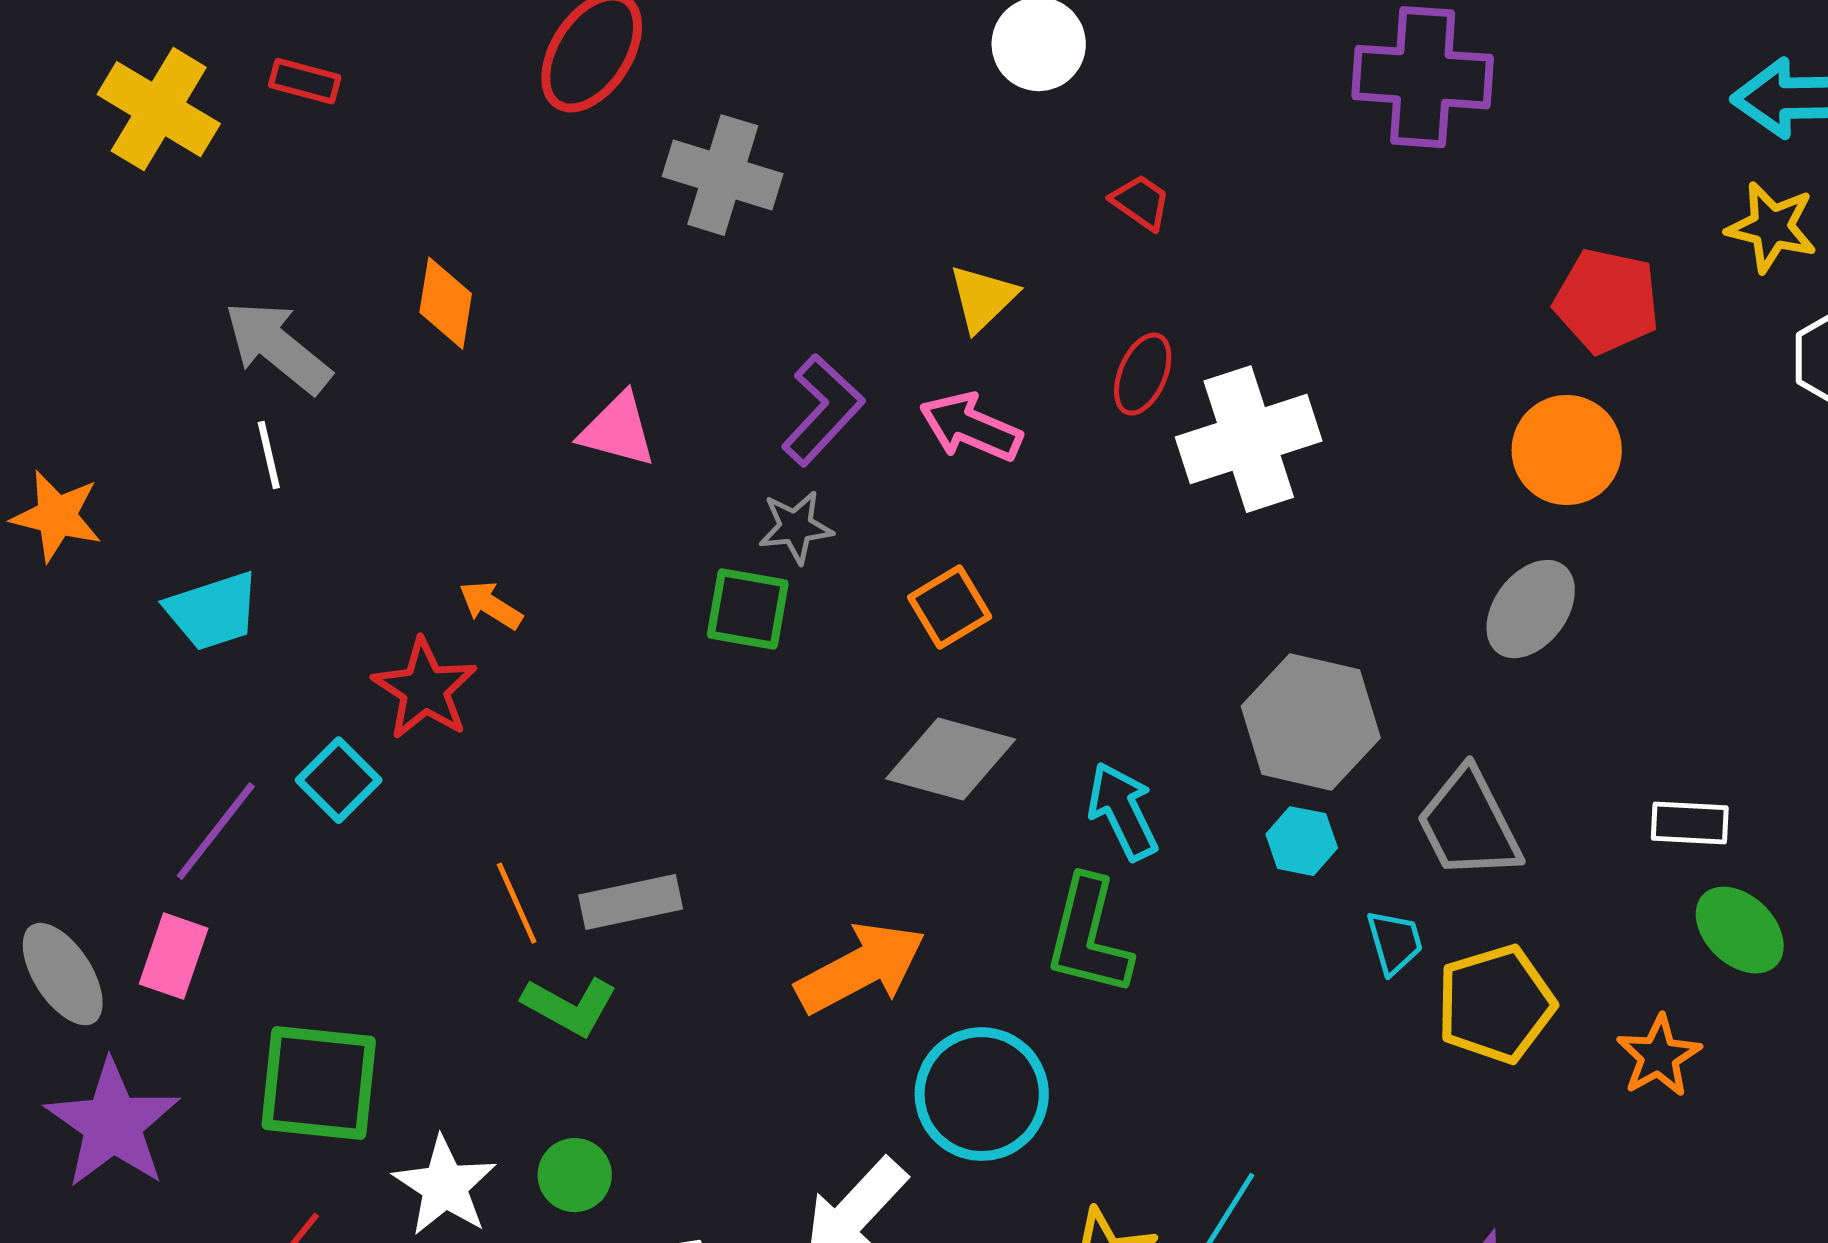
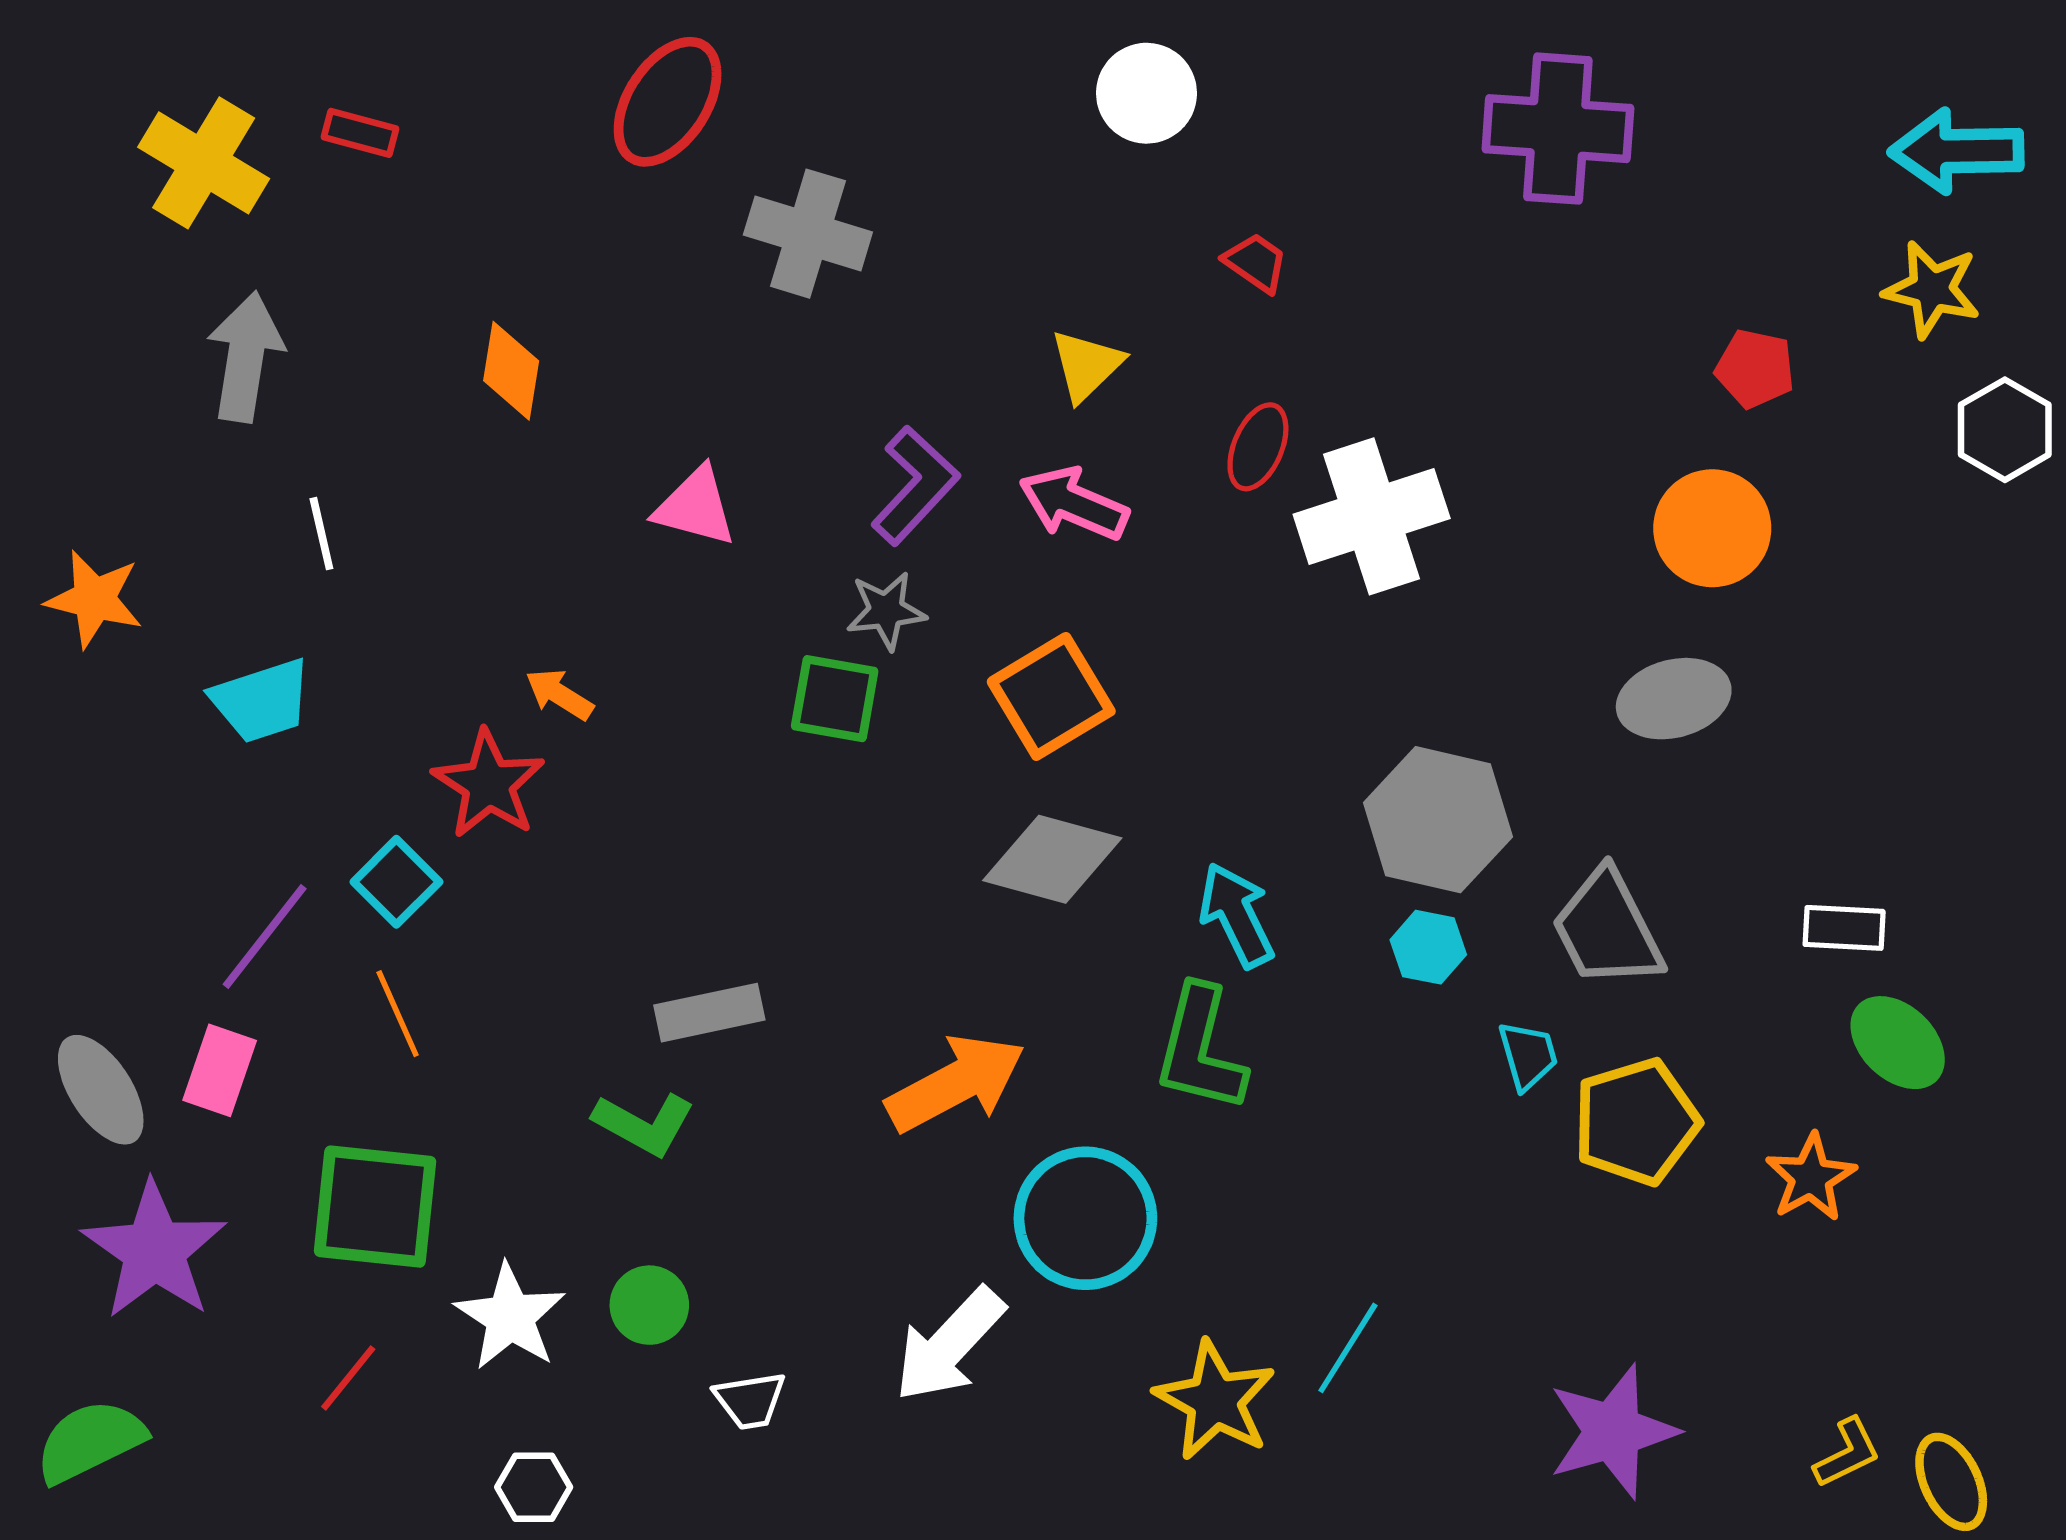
red pentagon: (1607, 301) -> (1755, 369), size x0.7
gray arrow: (278, 347) -> (245, 357), moved, turned 60
orange square: (950, 607) -> (1051, 696), size x1.4
gray ellipse: (1531, 609) -> (1674, 699), turned 38
orange line: (517, 903) -> (398, 1014), moved

